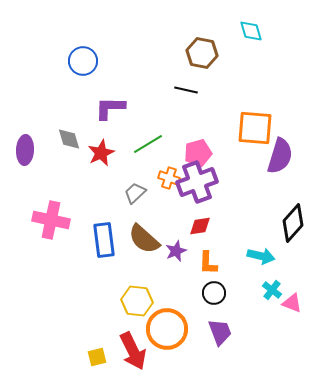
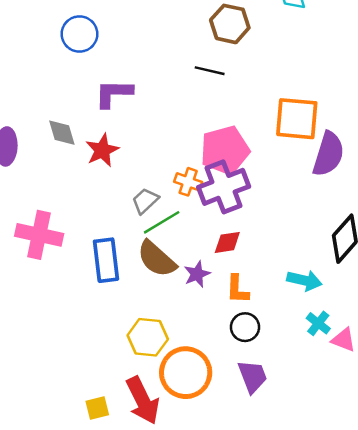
green line: (148, 144) -> (162, 222), moved
pink pentagon: (198, 153) -> (225, 150), size x1.4

